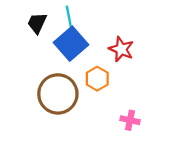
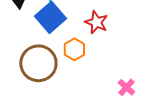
pink cross: (130, 120) -> (126, 87), moved, turned 30

